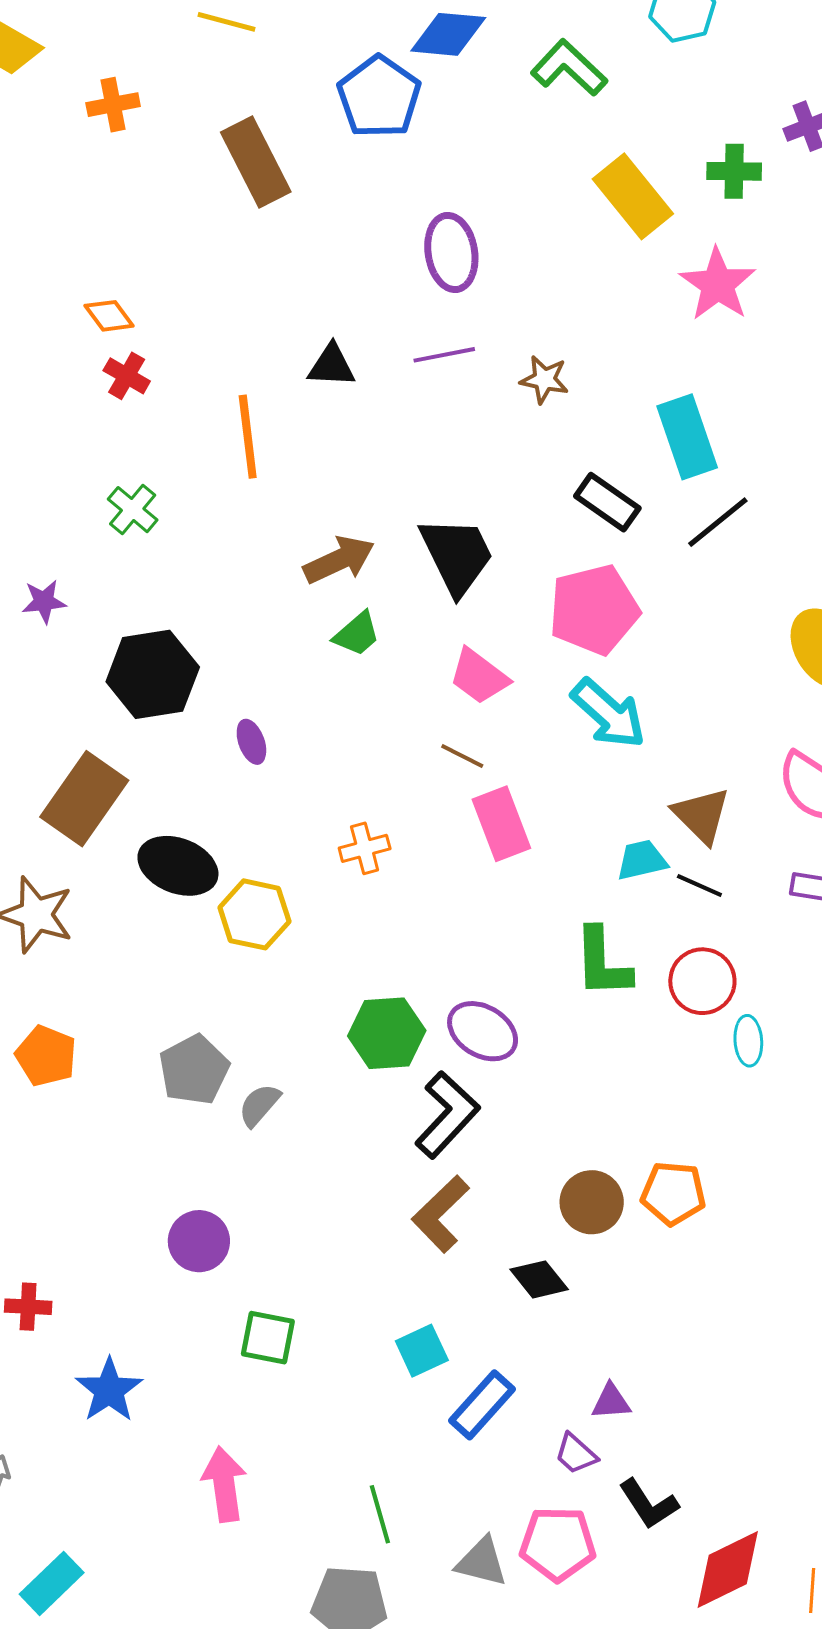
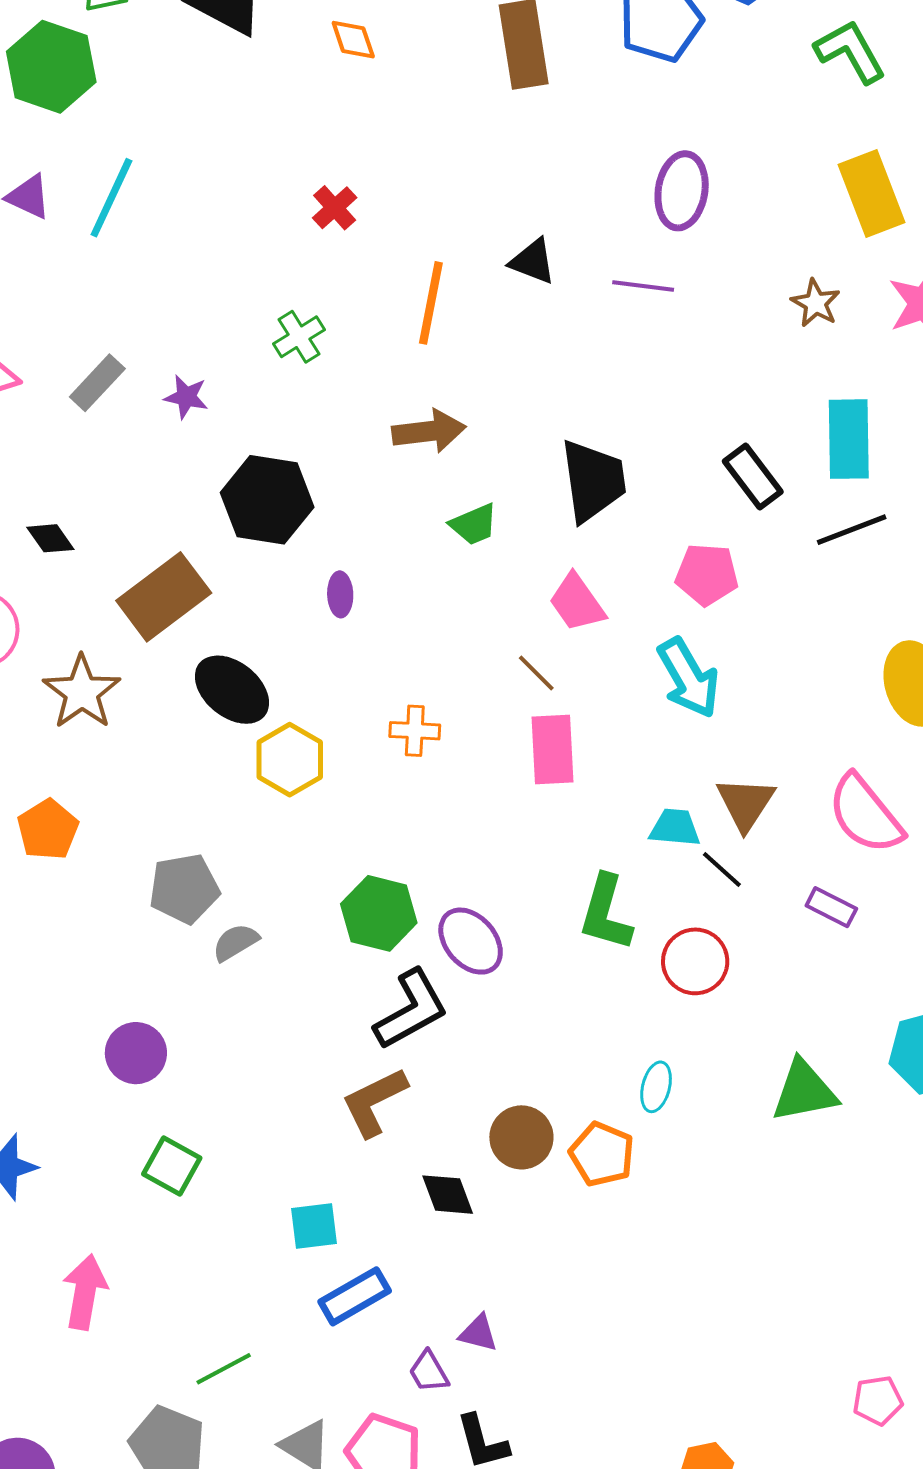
orange diamond: (109, 316) -> (353, 40), moved
brown star: (544, 380) -> (816, 303), moved
brown arrow: (339, 560) -> (429, 431), moved
pink pentagon: (594, 610) -> (707, 574), size x0.7
cyan ellipse: (748, 1041) -> (656, 1087), moved
green line: (380, 1514) -> (224, 1369), turned 60

